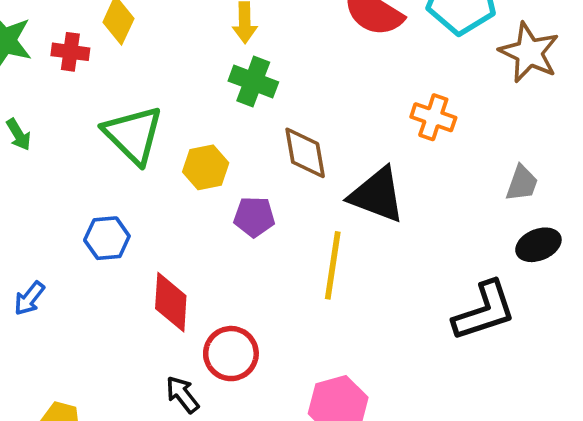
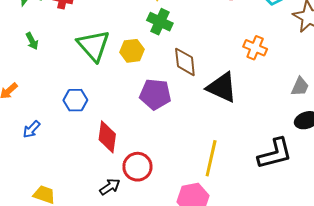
yellow hexagon: (206, 167) -> (132, 51), moved
purple pentagon: (254, 217) -> (155, 94), size x1.4
yellow line: (333, 265) -> (211, 158), moved
black arrow: (182, 394) -> (110, 187), turned 90

